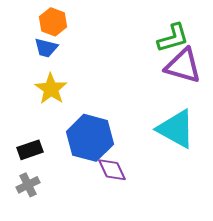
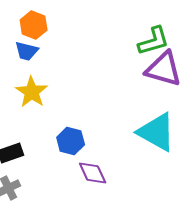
blue hexagon: (90, 138) -> (71, 141), size x0.6

